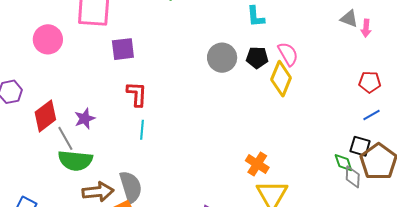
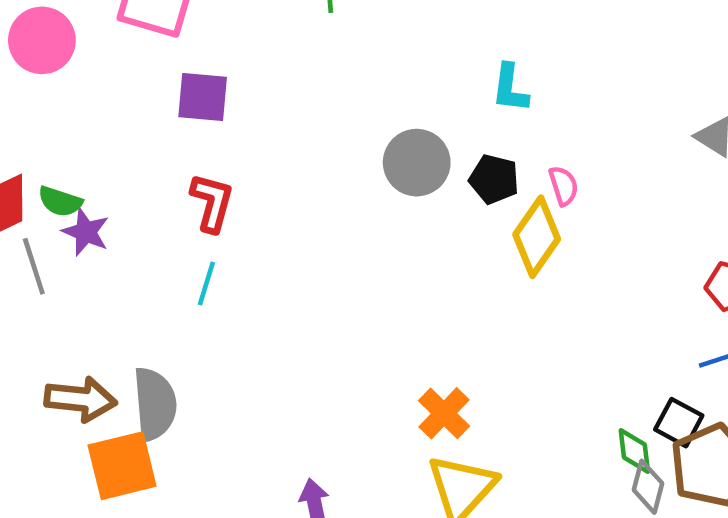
pink semicircle: (288, 54) -> (564, 186), size x0.7
purple star: (85, 119) -> (86, 232), turned 30
green semicircle: (75, 161) -> (60, 201), moved, size x0.6

